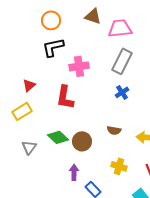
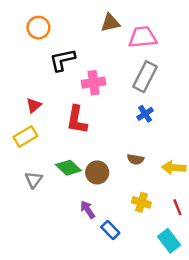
brown triangle: (93, 16) -> (110, 23), turned -30
orange circle: (51, 20) -> (38, 28), moved
purple arrow: (74, 172) -> (88, 210), turned -35

